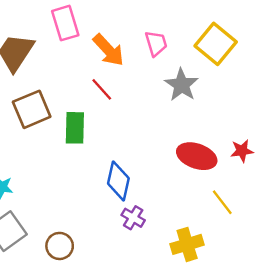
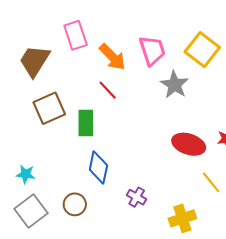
pink trapezoid: (156, 43) -> (152, 50), size x1.4
blue diamond: (118, 181) -> (98, 168), moved
brown circle: (60, 246) -> (75, 204), moved

